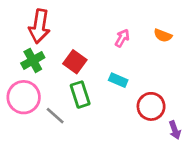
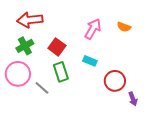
red arrow: (39, 26) -> (30, 20), turned 75
pink arrow: (122, 38) -> (93, 29), size x1.5

